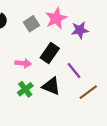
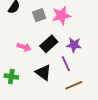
purple star: (80, 30) -> (74, 45), moved
green cross: (25, 89) -> (11, 77), moved, turned 32

